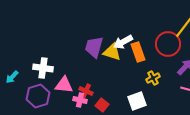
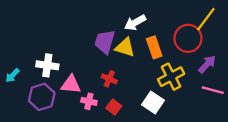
white arrow: (123, 42) -> (135, 23), moved
yellow cross: (153, 78) -> (171, 77), size x1.6
red cross: (86, 91) -> (109, 79), moved
white square: (137, 101) -> (153, 102), turned -36

